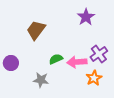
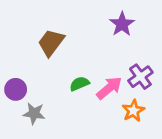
pink arrow: (77, 62) -> (109, 88), turned 144
gray star: (41, 80) -> (34, 113), moved

